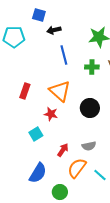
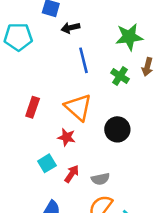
green cross: (92, 67) -> (120, 76), turned 32
gray semicircle: (89, 146) -> (100, 179), moved
red arrow: (63, 150) -> (72, 174), moved

